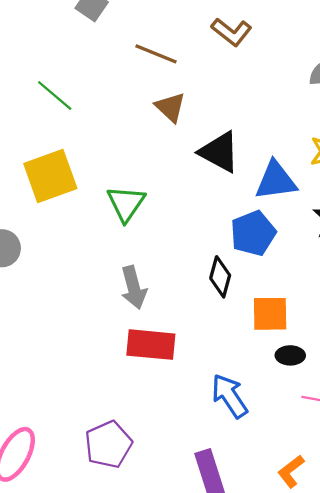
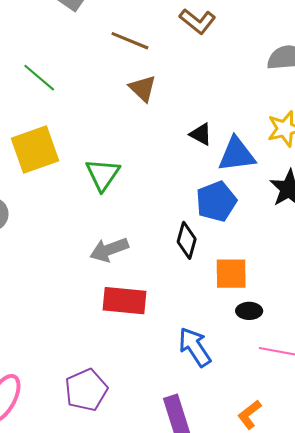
black triangle: (219, 152) -> (201, 134), moved, size x0.6
gray arrow: (134, 288) -> (109, 250), turned 84

